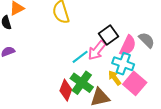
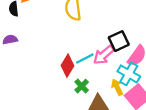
green cross: (82, 83) -> (82, 86), size x0.6
red diamond: (66, 90) -> (68, 66), moved

